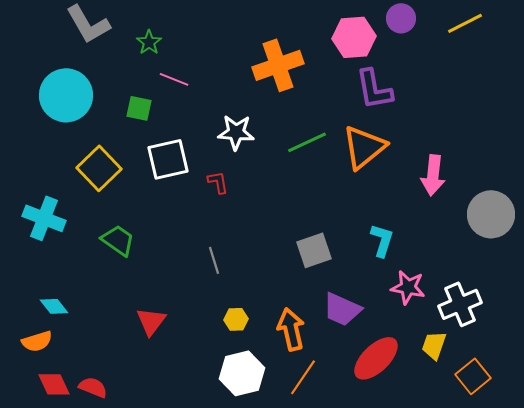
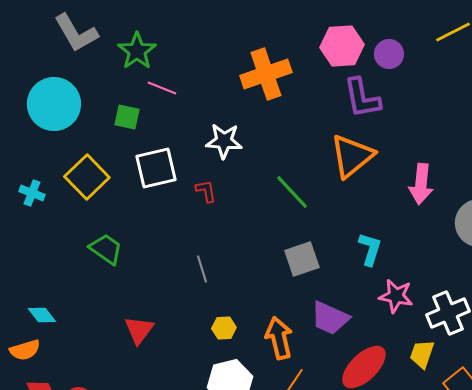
purple circle: (401, 18) -> (389, 54), moved
green star: (149, 42) -> (137, 51), size x1.5
green line: (307, 142) -> (292, 192), moved, turned 72
cyan cross: (44, 218) -> (32, 193), moved, size x0.6

